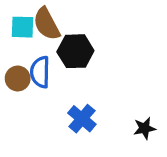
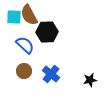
blue semicircle: (40, 72) -> (25, 45), turned 132
brown circle: (18, 78) -> (24, 71), moved

